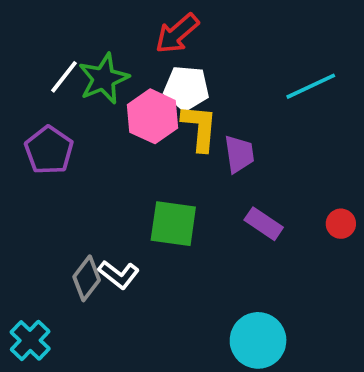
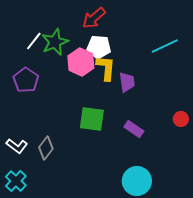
purple rectangle: (264, 224) -> (134, 129), moved
white L-shape: (119, 275) -> (17, 146), moved

